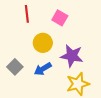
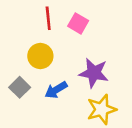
red line: (27, 14) -> (48, 18), moved
yellow circle: (43, 43) -> (40, 56), moved

